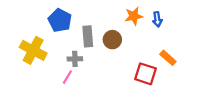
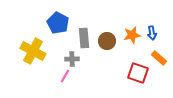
orange star: (134, 16) -> (132, 35), moved
blue arrow: (157, 19) -> (152, 33), moved

